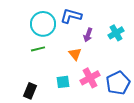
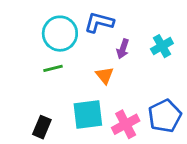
pink cross: (90, 78) -> (126, 124), moved
cyan square: (63, 82) -> (88, 114), size x1.6

